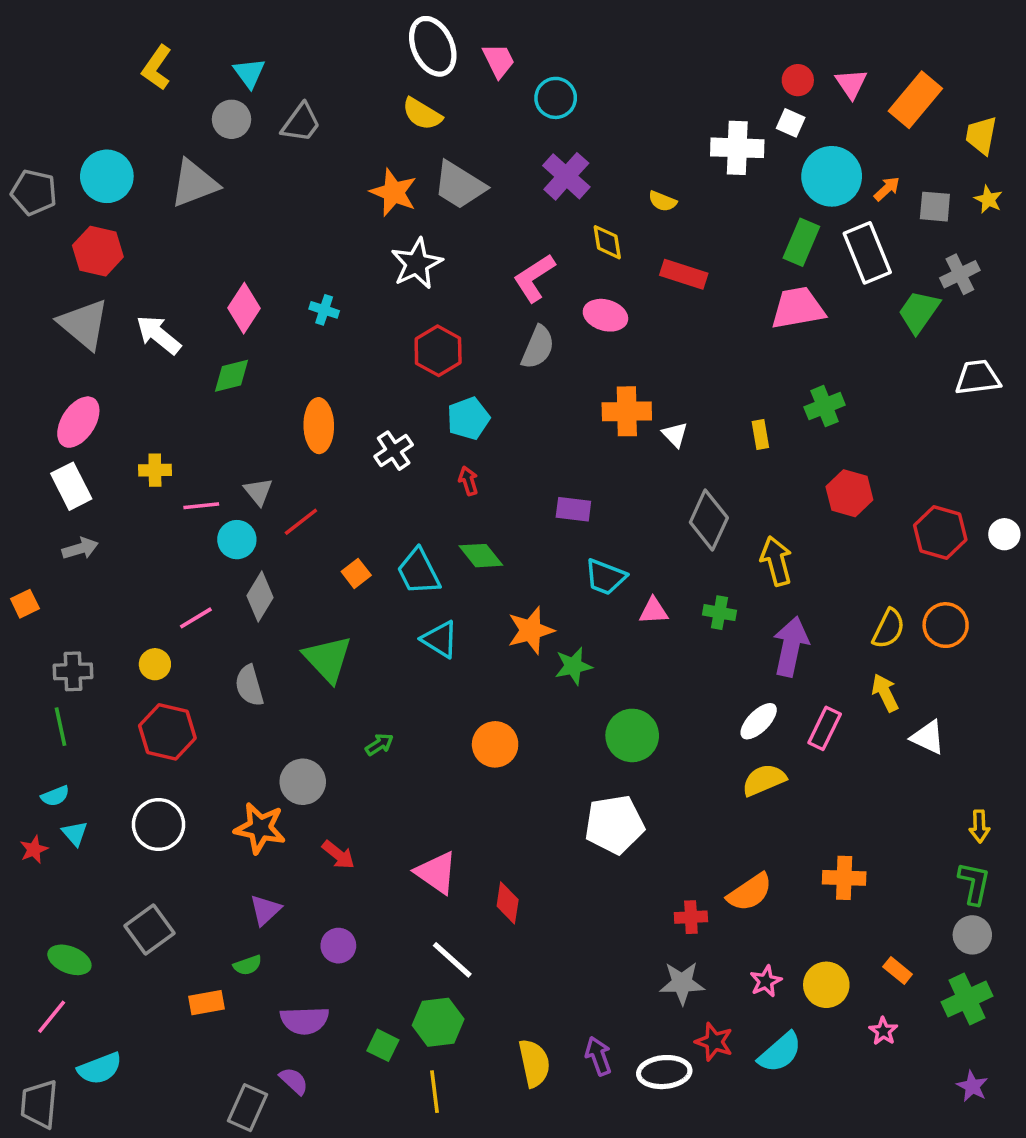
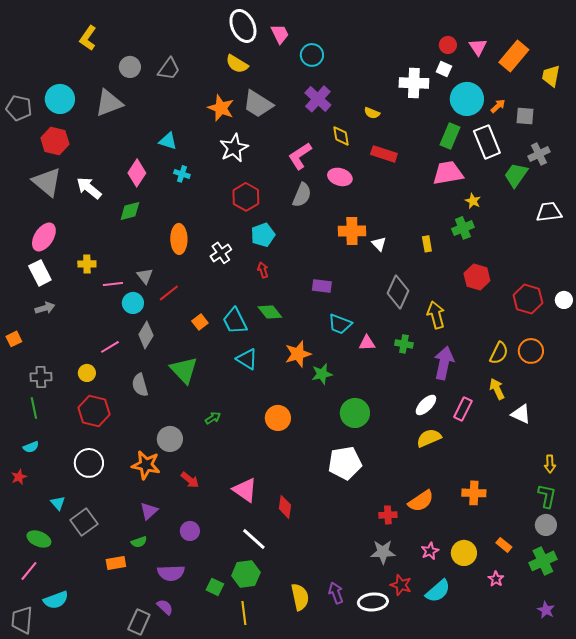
cyan triangle: (249, 73) -> (168, 141), moved, turned -36
yellow star: (988, 199) -> (473, 201), moved
cyan triangle: (75, 833) -> (58, 503), moved

